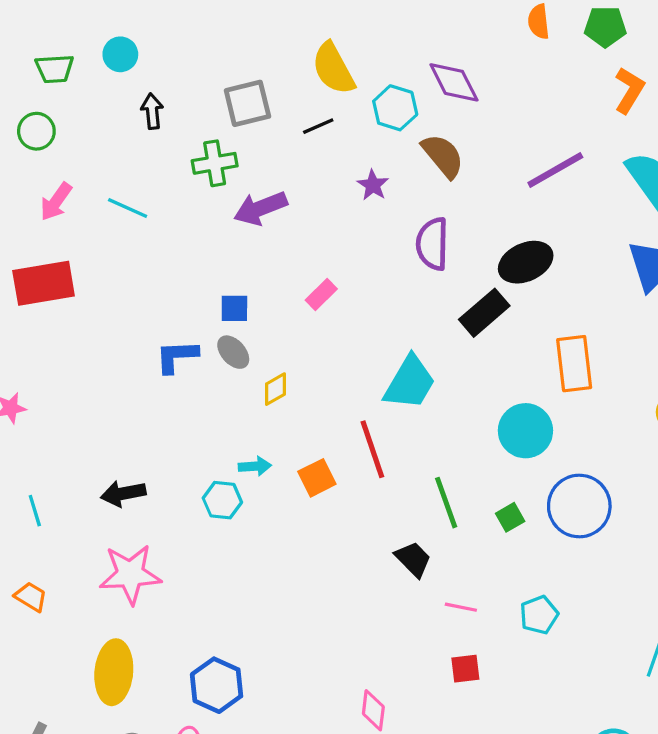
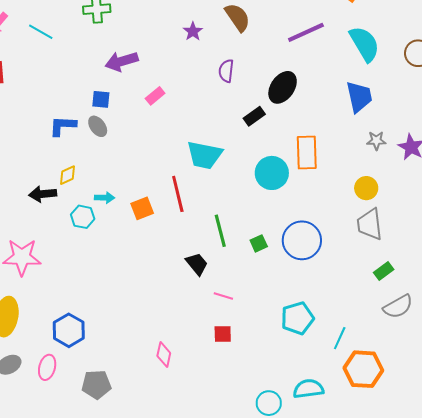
purple arrow: (260, 208) -> (122, 61), moved
purple semicircle: (432, 244) -> (226, 71), size x0.7
black ellipse: (526, 262) -> (283, 87), turned -36
black rectangle: (484, 313) -> (254, 116), size x0.7
cyan trapezoid: (410, 383) -> (205, 155), turned 66
yellow diamond: (276, 389) -> (68, 175), moved
cyan circle: (525, 431) -> (272, 173), moved
black arrow: (123, 493) -> (43, 194), moved
cyan pentagon: (539, 615) -> (297, 318), moved, size x1.4

